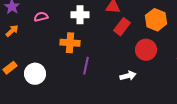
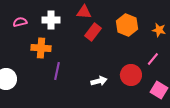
pink semicircle: (41, 17) -> (20, 22), moved
red circle: (146, 50) -> (131, 75), moved

